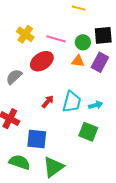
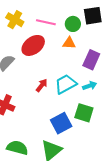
purple rectangle: (100, 62) -> (91, 60), moved
cyan trapezoid: (72, 102) -> (66, 84), turned -130
blue square: (37, 139) -> (61, 123), moved, turned -30

